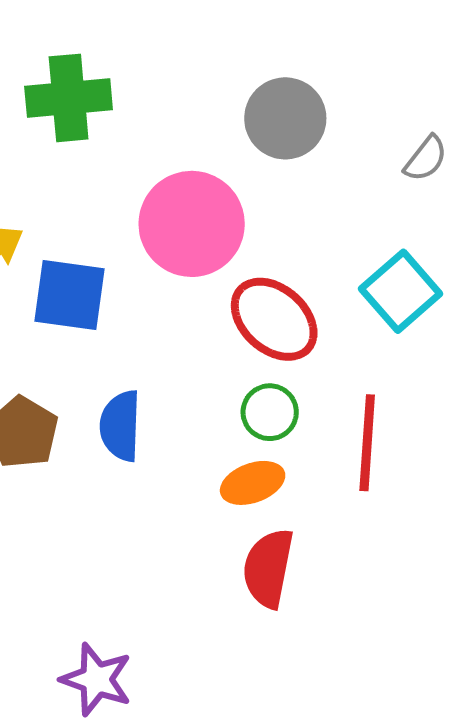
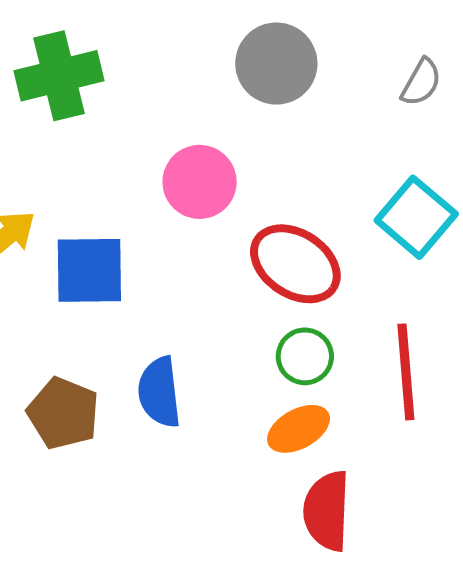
pink circle: (192, 224) -> (200, 182), size x0.7

